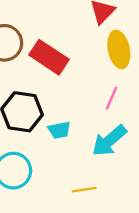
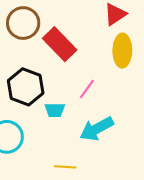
pink line: (111, 98) -> (87, 89), moved

